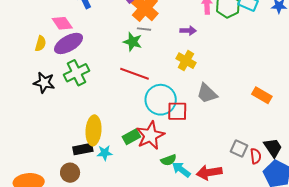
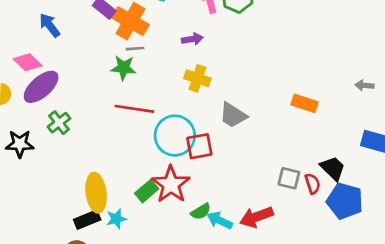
green cross: (77, 73) -> (59, 123), size x0.7

